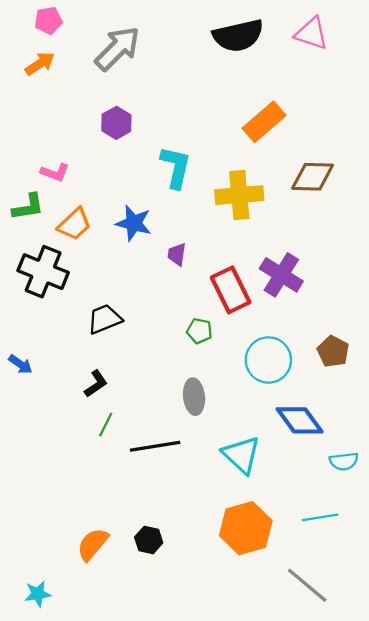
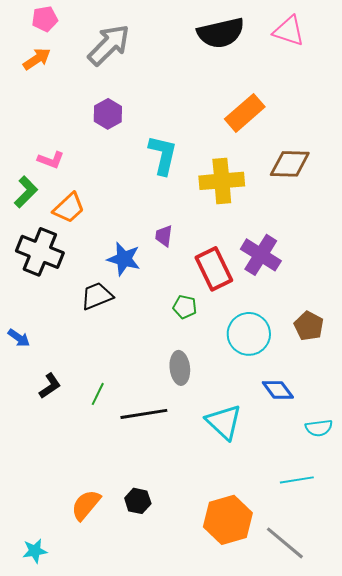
green L-shape: (28, 207) -> (26, 192), turned -36
blue star: (134, 223) -> (124, 259), moved
black L-shape: (96, 384) -> (50, 386), moved
blue diamond: (300, 420) -> (278, 390), size x0.7
orange hexagon: (246, 528) -> (228, 520), moved

